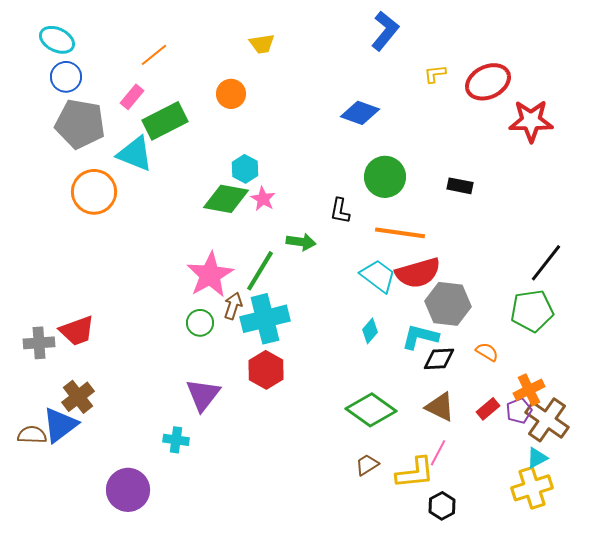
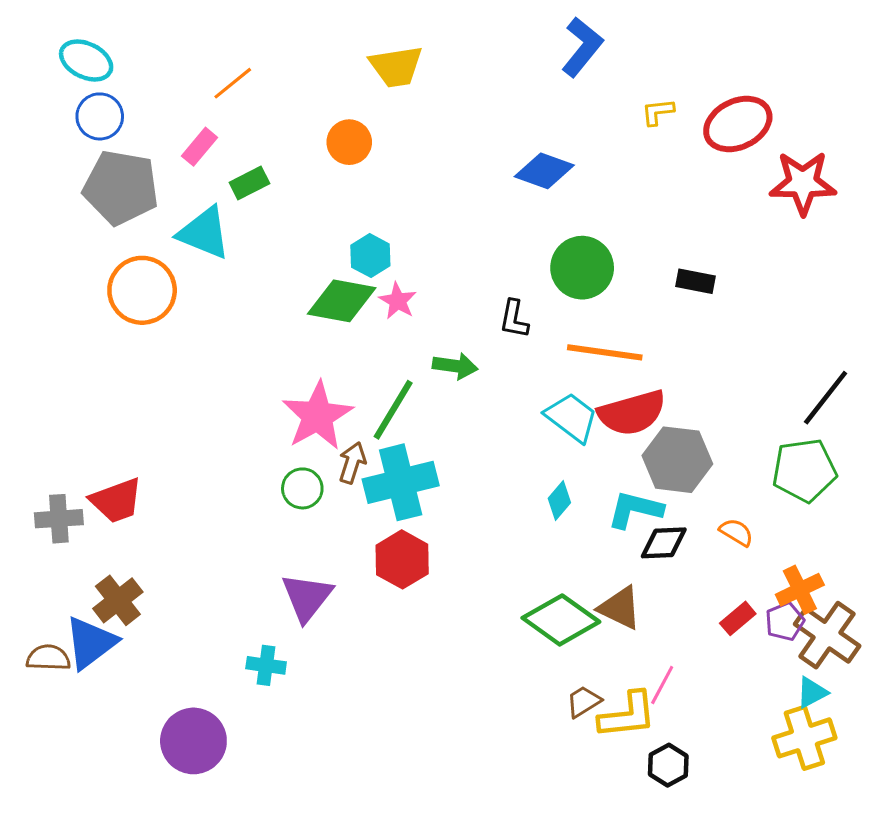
yellow trapezoid: (262, 44) -> (396, 67), size x1.4
green rectangle: (165, 121) -> (249, 183), size x0.6
brown triangle: (440, 407) -> (620, 608), moved
brown trapezoid: (367, 465) -> (584, 702), moved

